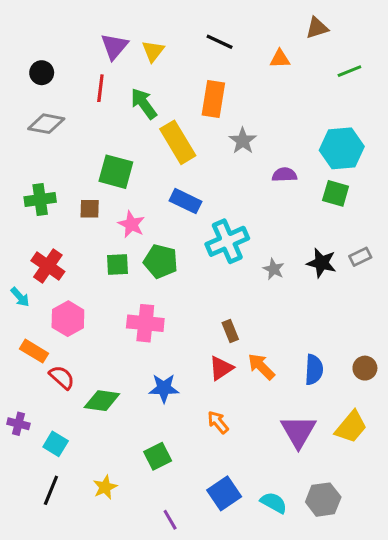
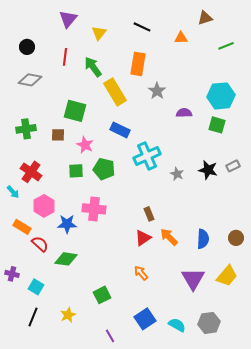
purple triangle: (114, 46) -> (68, 19), moved
blue star: (164, 388) -> (67, 224), moved

